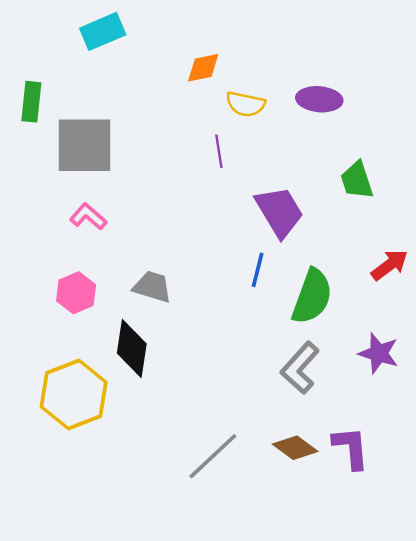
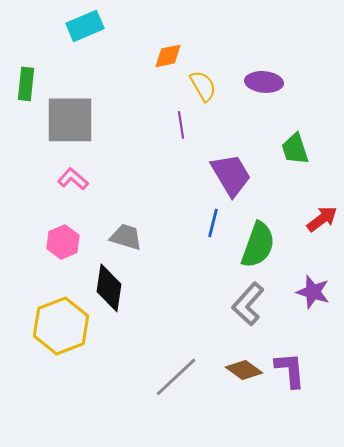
yellow semicircle: (246, 104) -> (203, 86), turned -132

